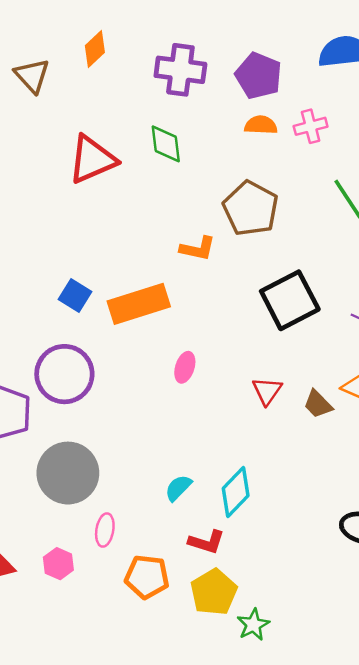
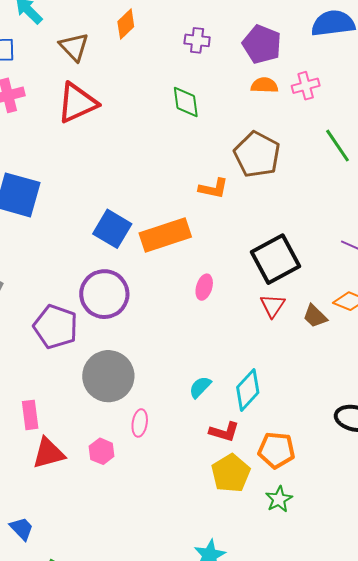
purple cross: (180, 70) -> (197, 40), size x0.6
red triangle: (92, 159) -> (77, 103), moved
blue square: (75, 296) -> (112, 229), size x1.4
black square: (290, 300) -> (276, 259), moved
orange pentagon: (147, 577) -> (277, 450), moved
green star: (253, 625) -> (279, 499), moved

